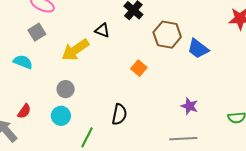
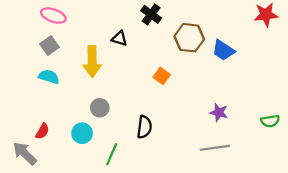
yellow arrow: (75, 50) -> (92, 61), turned -52
cyan semicircle: (23, 62) -> (49, 77), moved
gray circle: (66, 89) -> (100, 108), moved

